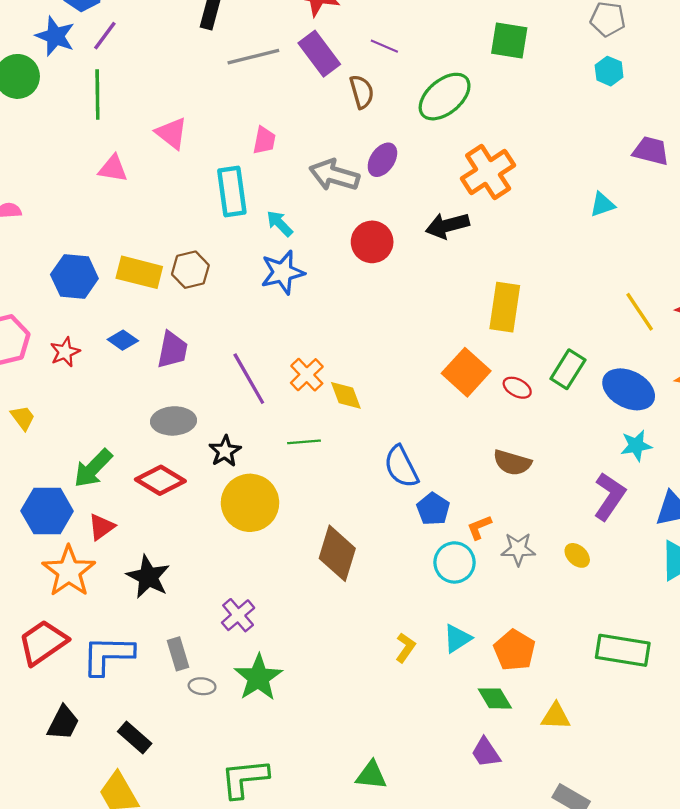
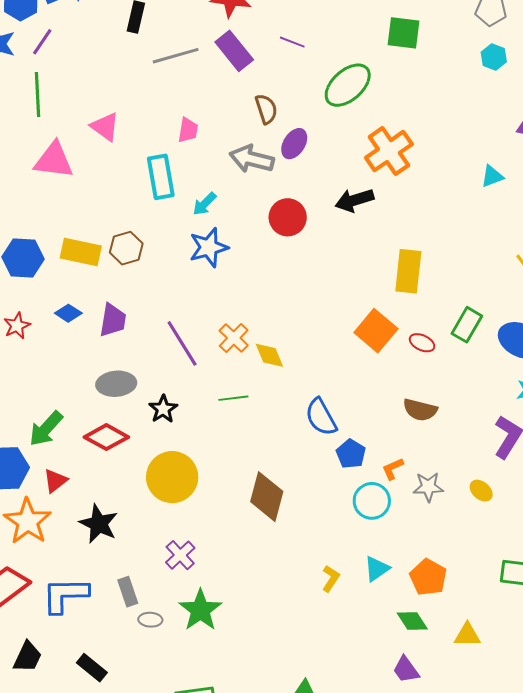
brown semicircle: (362, 92) -> (266, 109), moved
pink triangle: (113, 169) -> (54, 160), size x1.5
cyan arrow: (280, 223) -> (205, 204), turned -88
yellow circle: (250, 503) -> (172, 477), moved

